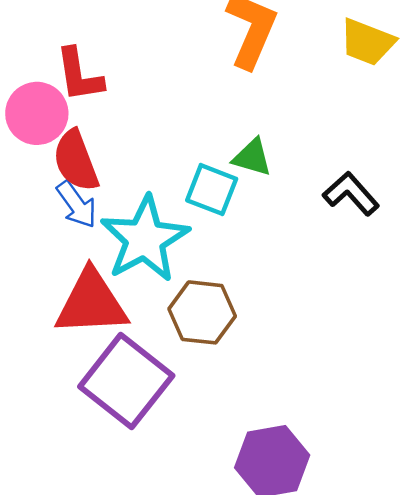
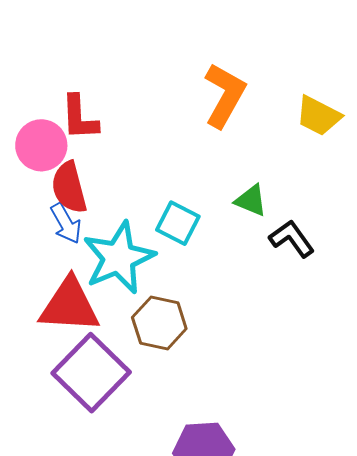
green triangle: (252, 157) -> (251, 200), moved

